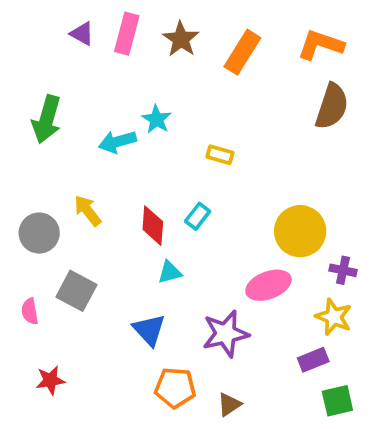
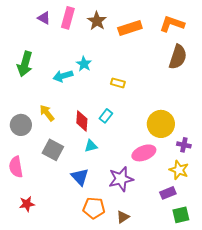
orange rectangle: (242, 52) -> (130, 28), turned 40
gray square: (76, 291) -> (53, 150), moved
pink semicircle: (30, 311) -> (16, 167), size x1.5

